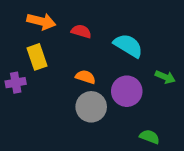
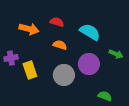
orange arrow: (41, 21) -> (29, 29), moved
yellow rectangle: (37, 57) -> (30, 70), moved
orange semicircle: (85, 77) -> (60, 45), moved

